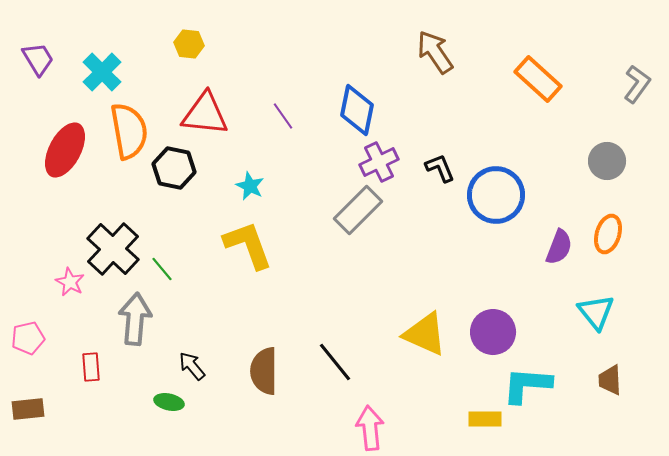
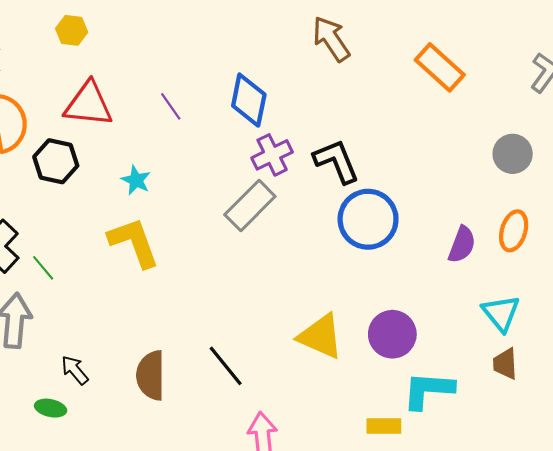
black L-shape: (440, 168) -> (336, 161), size x1.5
blue circle: (496, 195) -> (368, 219), moved
brown trapezoid: (610, 380) -> (505, 364), moved

